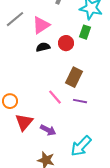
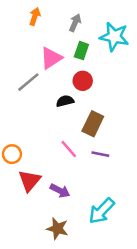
gray line: (15, 19) -> (28, 82), moved
green rectangle: (85, 32) -> (81, 51), moved
black semicircle: (43, 47) -> (65, 101), moved

